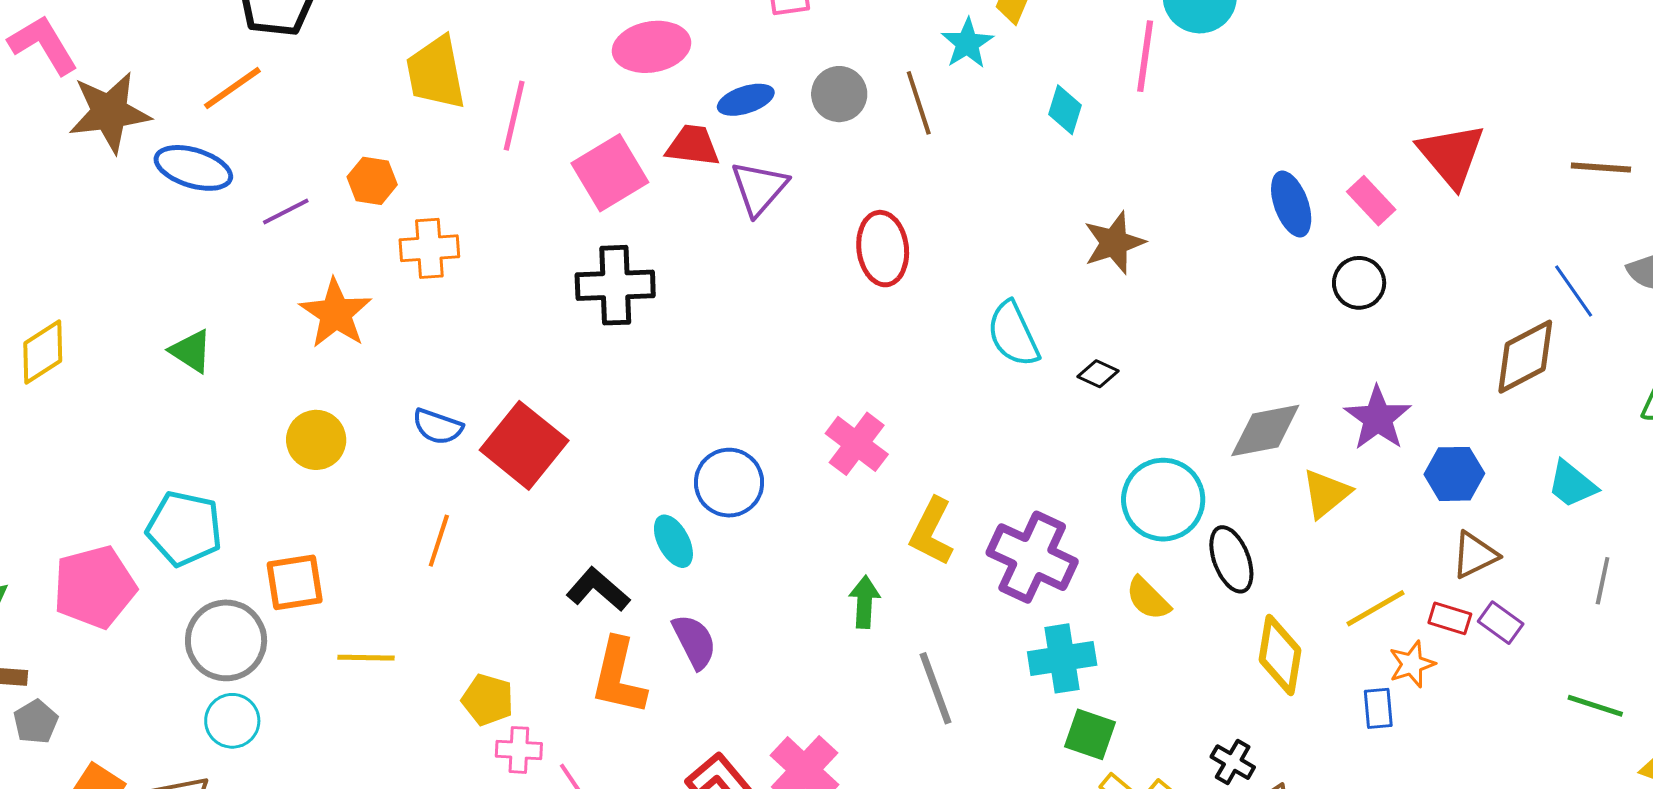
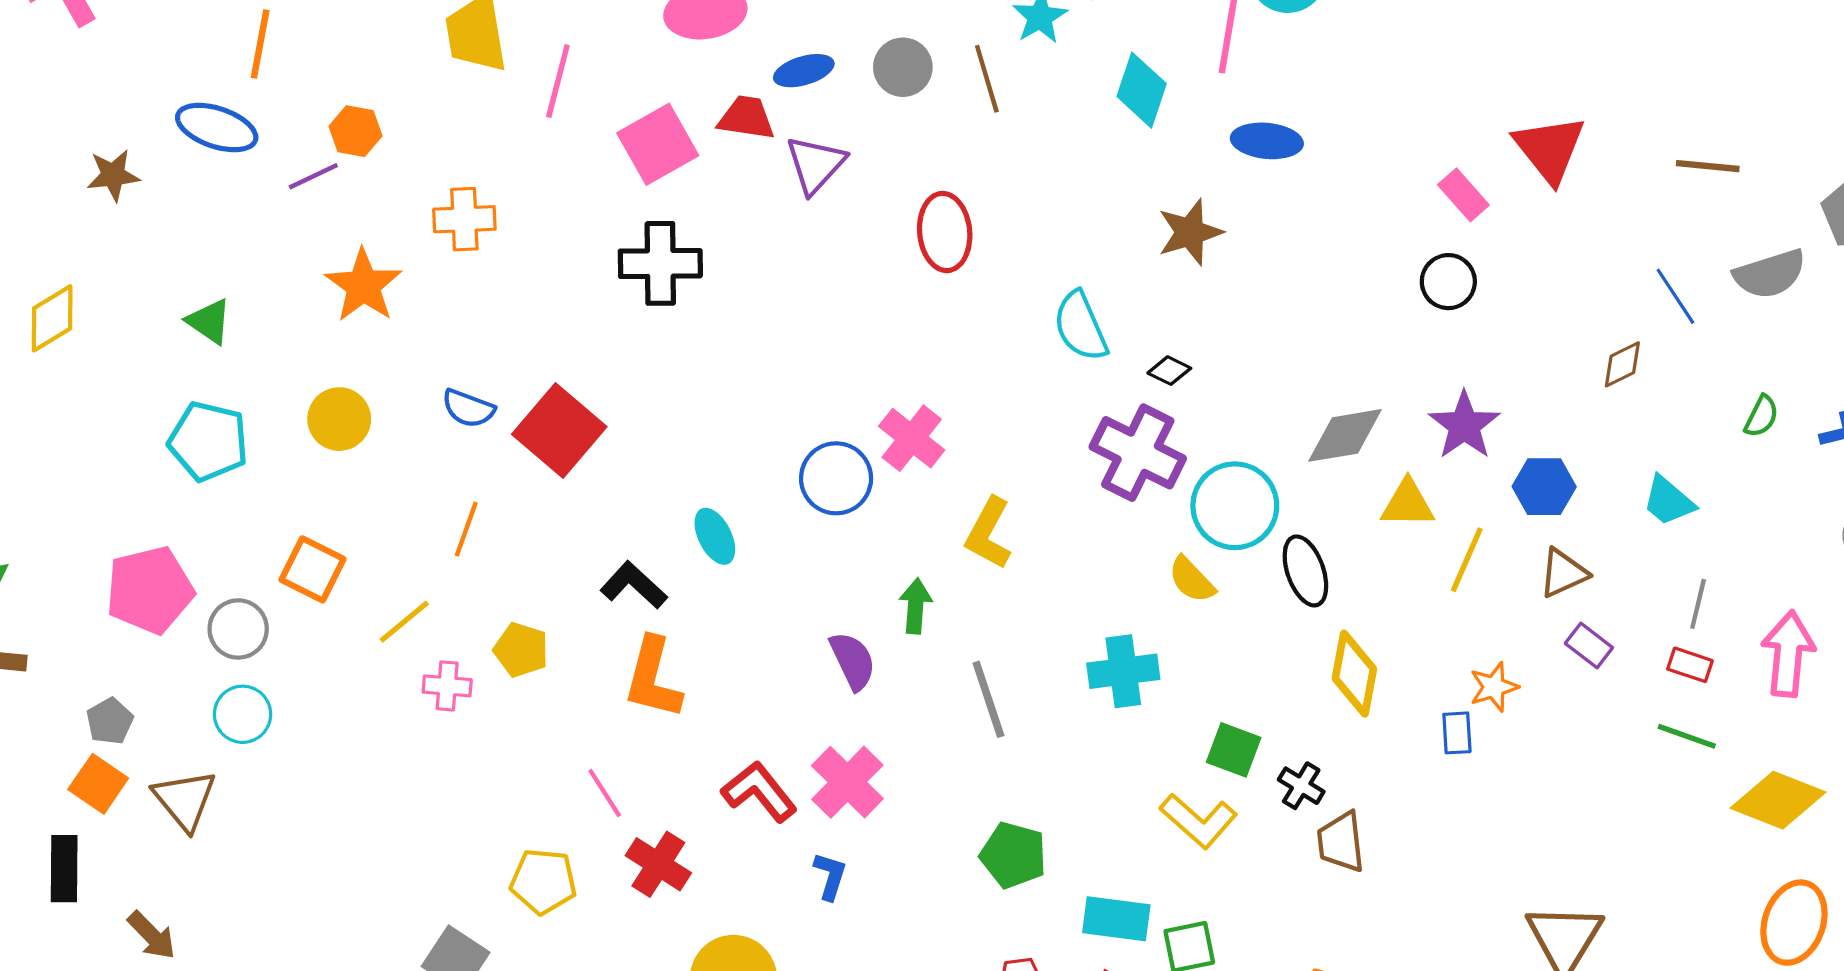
orange line: (232, 88) -> (260, 44), turned -46
cyan diamond: (1065, 110) -> (1142, 90), size x1.4
brown star: (110, 112) -> (113, 175), moved, size x0.6
orange hexagon: (372, 181) -> (355, 131), moved
blue ellipse: (1291, 204) -> (1267, 141), moved, turned -66
brown diamond: (1525, 357) -> (1622, 364), size x0.6
blue circle: (729, 483) -> (836, 478), moved
yellow triangle: (1326, 493) -> (1408, 504), turned 38
cyan pentagon: (184, 529) -> (208, 441), moved
purple cross: (1032, 557) -> (1138, 453), moved
orange square: (295, 582) -> (312, 569), turned 34
pink pentagon: (95, 587) -> (150, 590), moved
yellow semicircle: (1148, 598) -> (1192, 580), moved
yellow line: (1375, 608) -> (1467, 560), moved, turned -38
red rectangle: (1450, 618) -> (1690, 665), moved
gray circle: (226, 640) -> (238, 629), size x0.7
purple semicircle: (694, 642) -> (853, 661), moved
yellow line: (366, 658) -> (404, 622), moved, turned -42
yellow pentagon: (488, 700) -> (521, 650), moved
gray pentagon: (36, 722) -> (110, 721), moved
green square: (1090, 734) -> (1234, 750), moved
pink cross: (519, 750) -> (447, 686), moved

